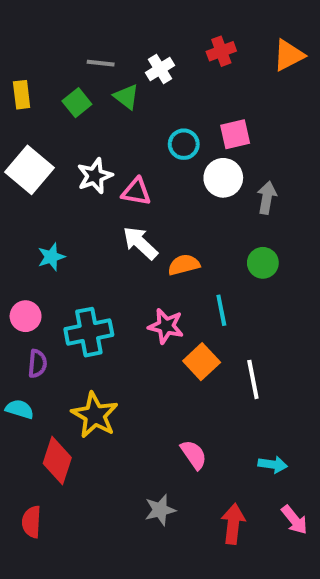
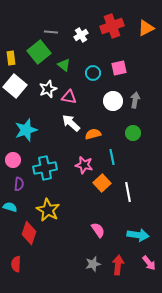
red cross: (221, 51) -> (112, 26), size x1.6
yellow rectangle: (22, 95) -> (11, 58), moved
green triangle: (126, 97) -> (64, 65), moved
green square: (77, 103) -> (39, 52), size x1.6
white circle: (223, 178) -> (113, 101), moved
cyan star: (51, 257) -> (26, 130), size x1.6
cyan arrow: (273, 464) -> (138, 235), size x1.5
gray star: (160, 510) -> (93, 264), moved

